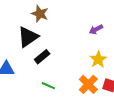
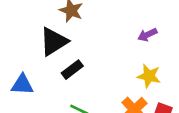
yellow star: (98, 59) -> (149, 76), turned -30

